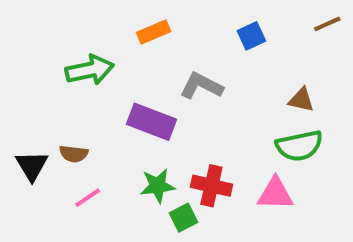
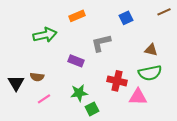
gray L-shape: (201, 86) -> (101, 43), turned -40
purple rectangle: (152, 122) -> (76, 61), size x0.7
red cross: (211, 186) -> (117, 81), moved

